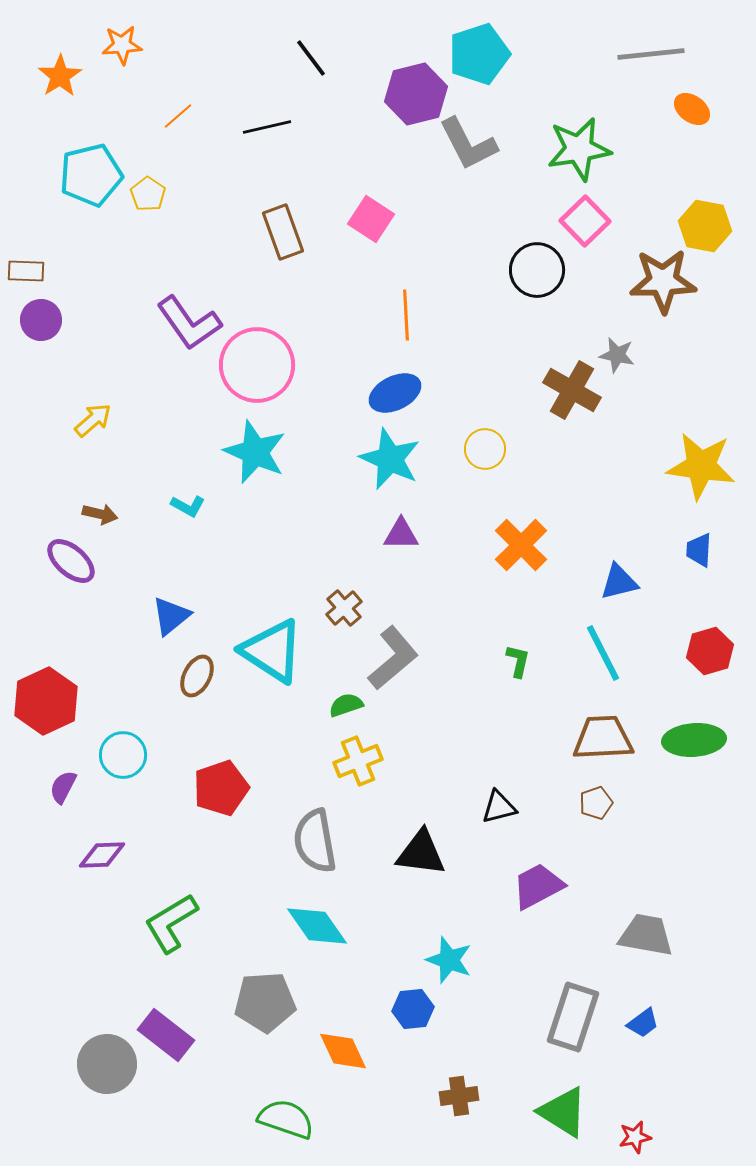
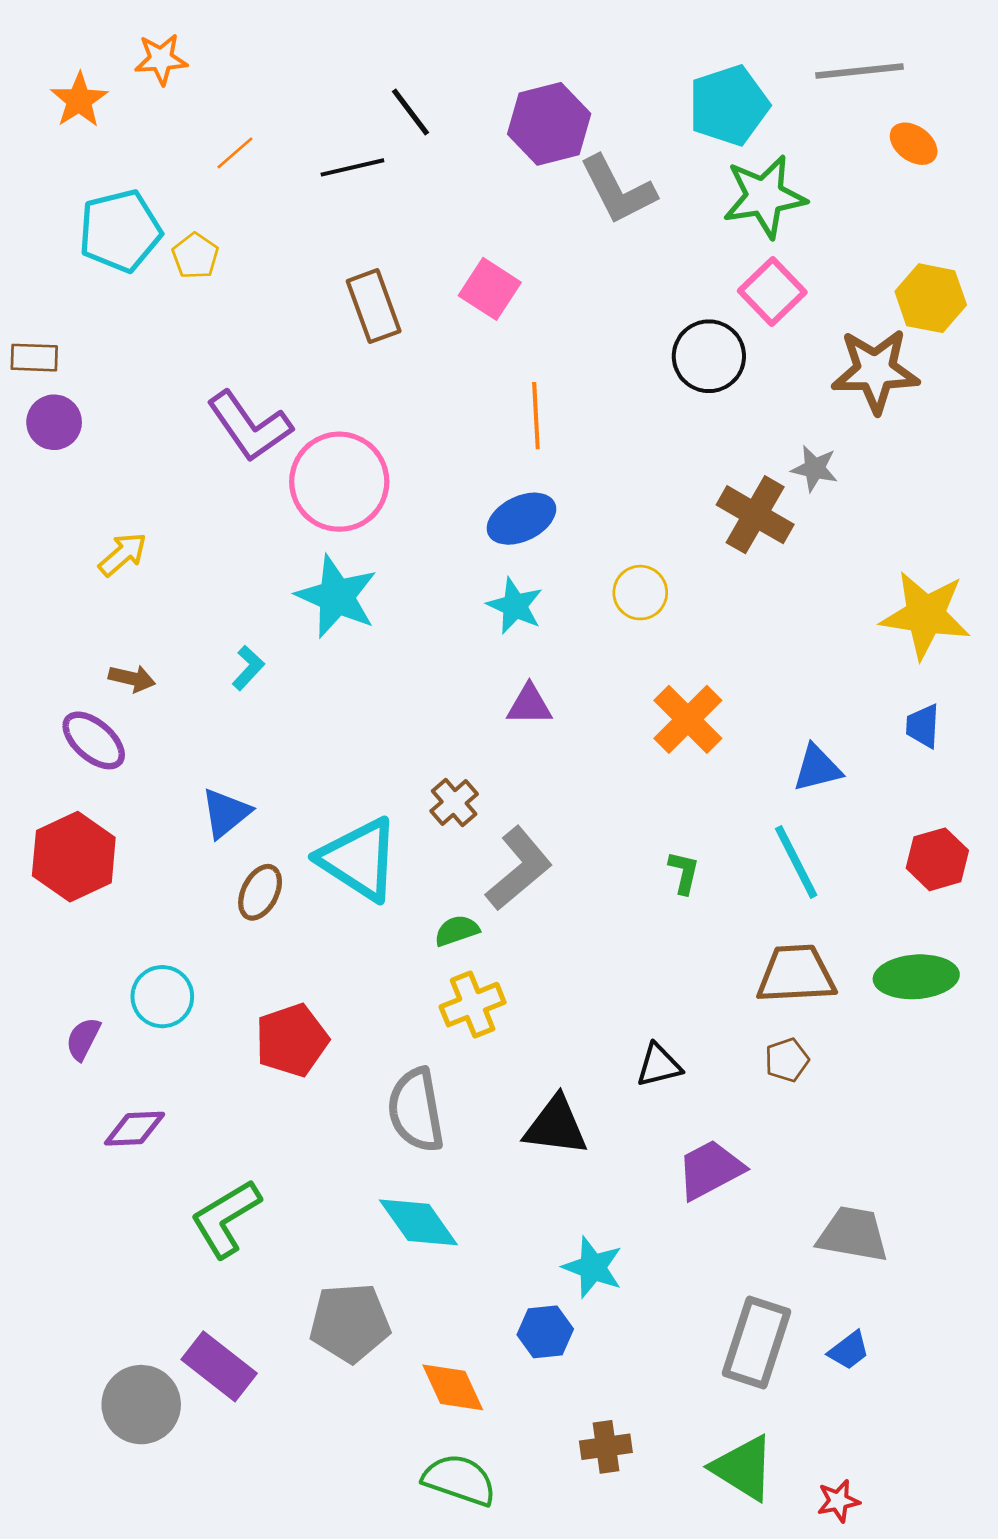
cyan pentagon: (479, 54) -> (729, 105), moved
black line: (311, 58) -> (411, 112), moved
cyan star: (390, 459) -> (515, 606), size x0.7
cyan L-shape: (188, 506) -> (248, 668), turned -76
red hexagon: (46, 701) -> (74, 857), moved
green semicircle: (286, 1119) -> (459, 1480), moved

